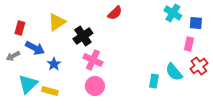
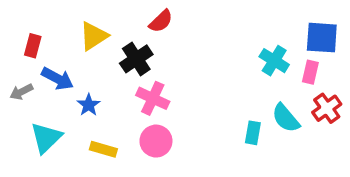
red semicircle: (115, 13) -> (161, 21), moved
cyan cross: (173, 13) -> (274, 61), moved
blue square: (196, 23) -> (322, 38), size x1.5
yellow rectangle: (50, 91) -> (103, 149), moved

